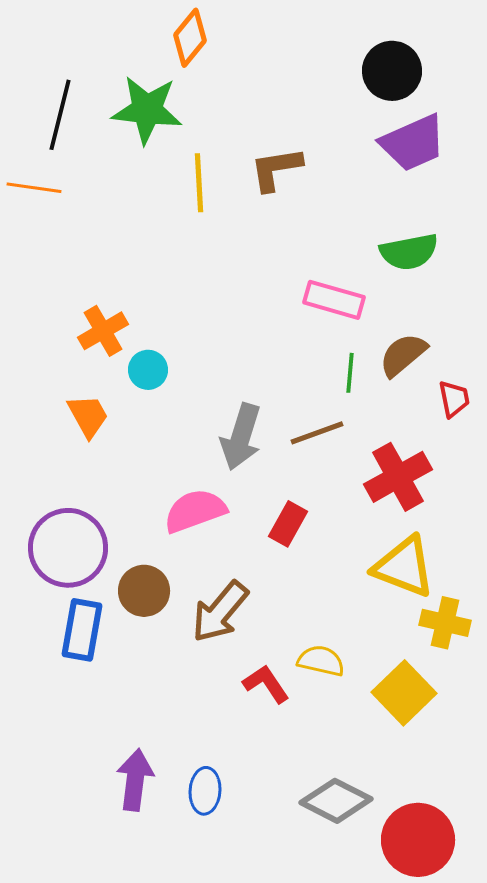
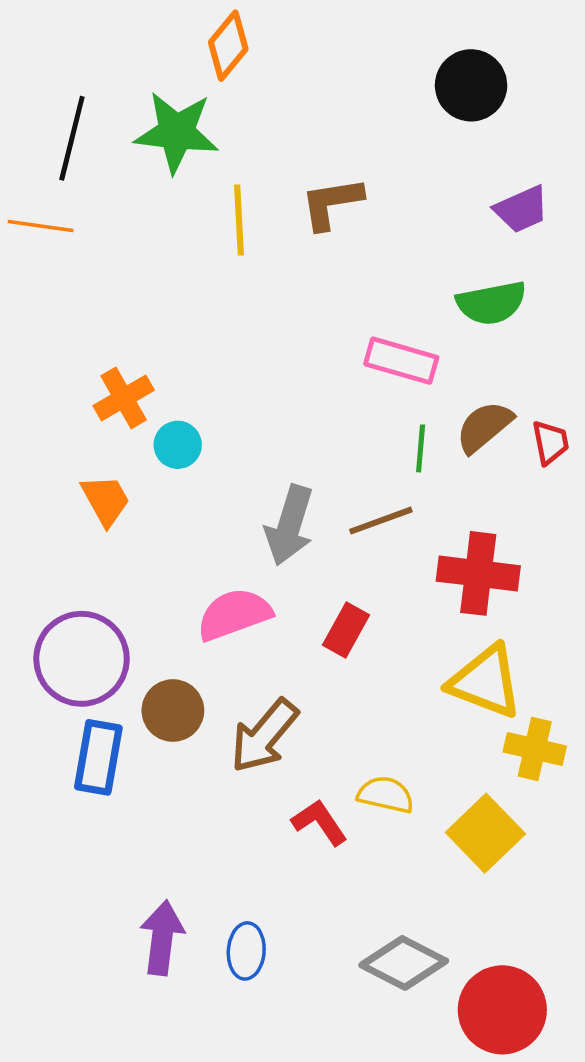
purple trapezoid: (413, 143) -> (522, 209), moved, size x0.7
red trapezoid: (454, 399) -> (550, 442), moved
red cross: (398, 477) -> (478, 573), turned 36

